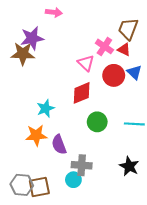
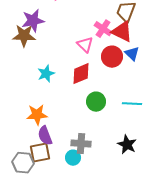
red triangle: (124, 50) -> (122, 32), size x1.6
cyan star: (46, 108) -> (46, 74), moved
purple semicircle: (59, 145) -> (45, 136), moved
brown square: (39, 187) -> (40, 153), moved

